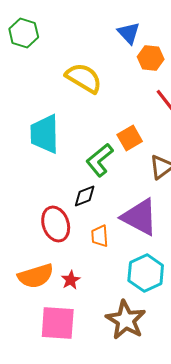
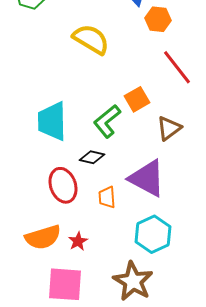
cyan trapezoid: (45, 134) -> (52, 121), moved
black diamond: (85, 196) -> (92, 157), turned 35

